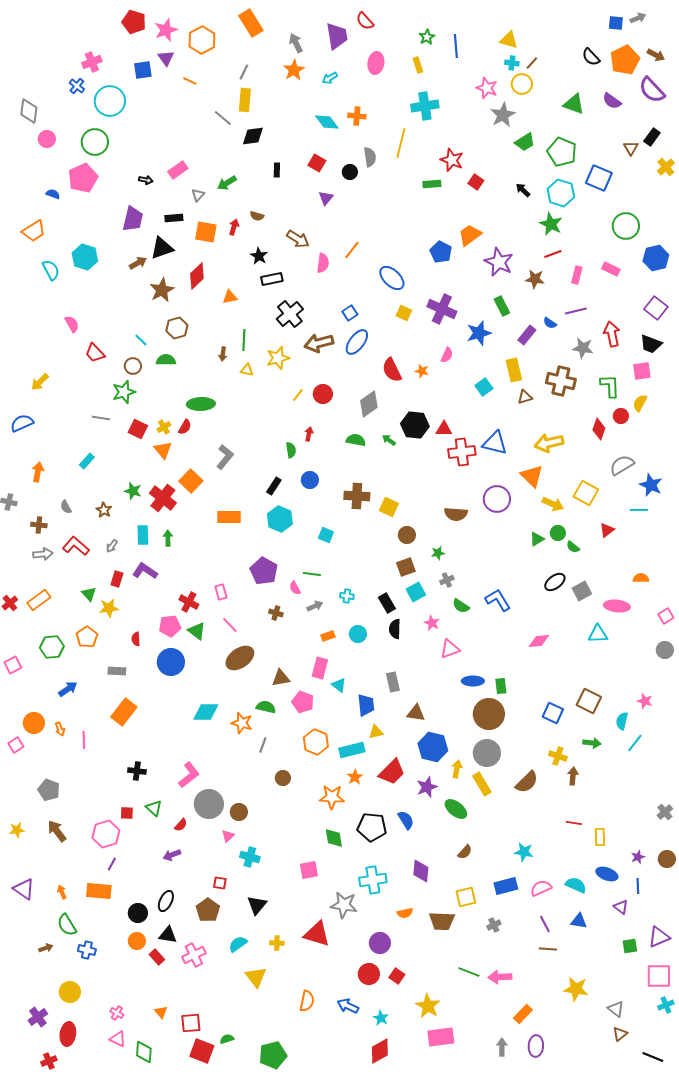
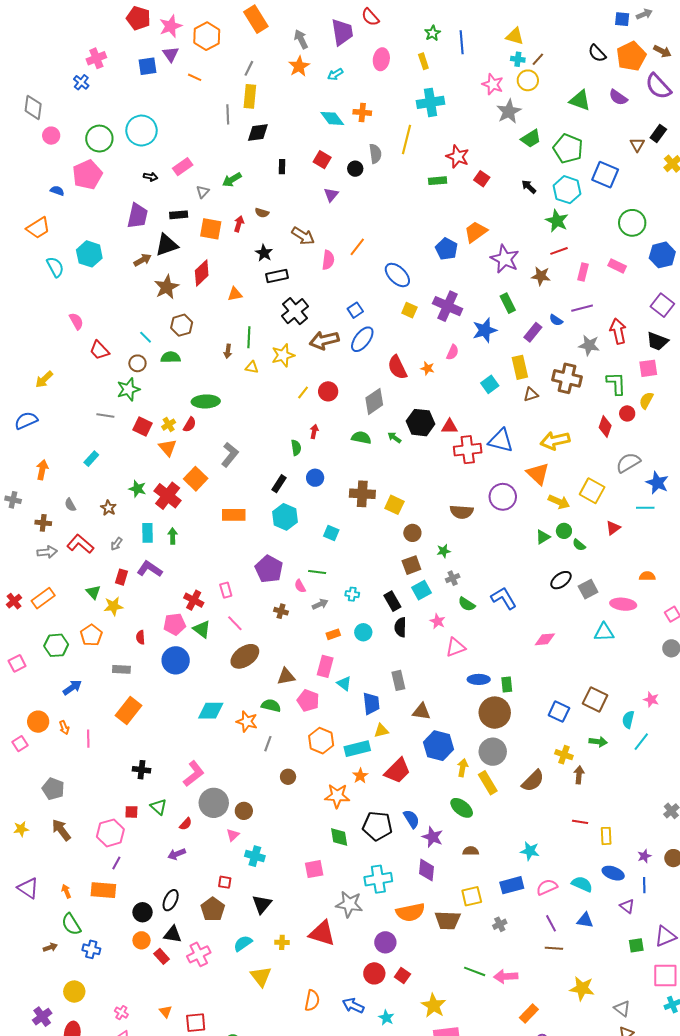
cyan circle: (110, 101) -> (141, 131), moved
gray line: (223, 118) -> (228, 114), turned 48
purple star: (427, 787) -> (433, 837), moved, turned -30
brown semicircle: (465, 852) -> (471, 851), turned -133
orange semicircle: (405, 913) -> (410, 912), size x1.8

